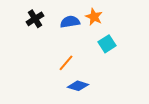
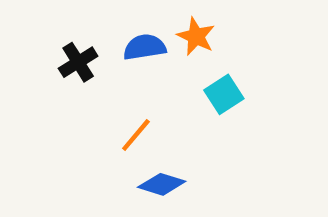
black cross: (35, 19) -> (78, 62), moved

